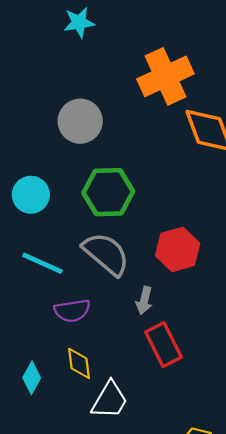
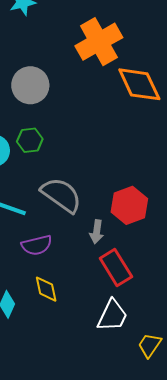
green hexagon: (108, 192) -> (30, 140), moved, size x0.6
red hexagon: (178, 249) -> (129, 205), moved
white trapezoid: (110, 400) -> (112, 316), moved

